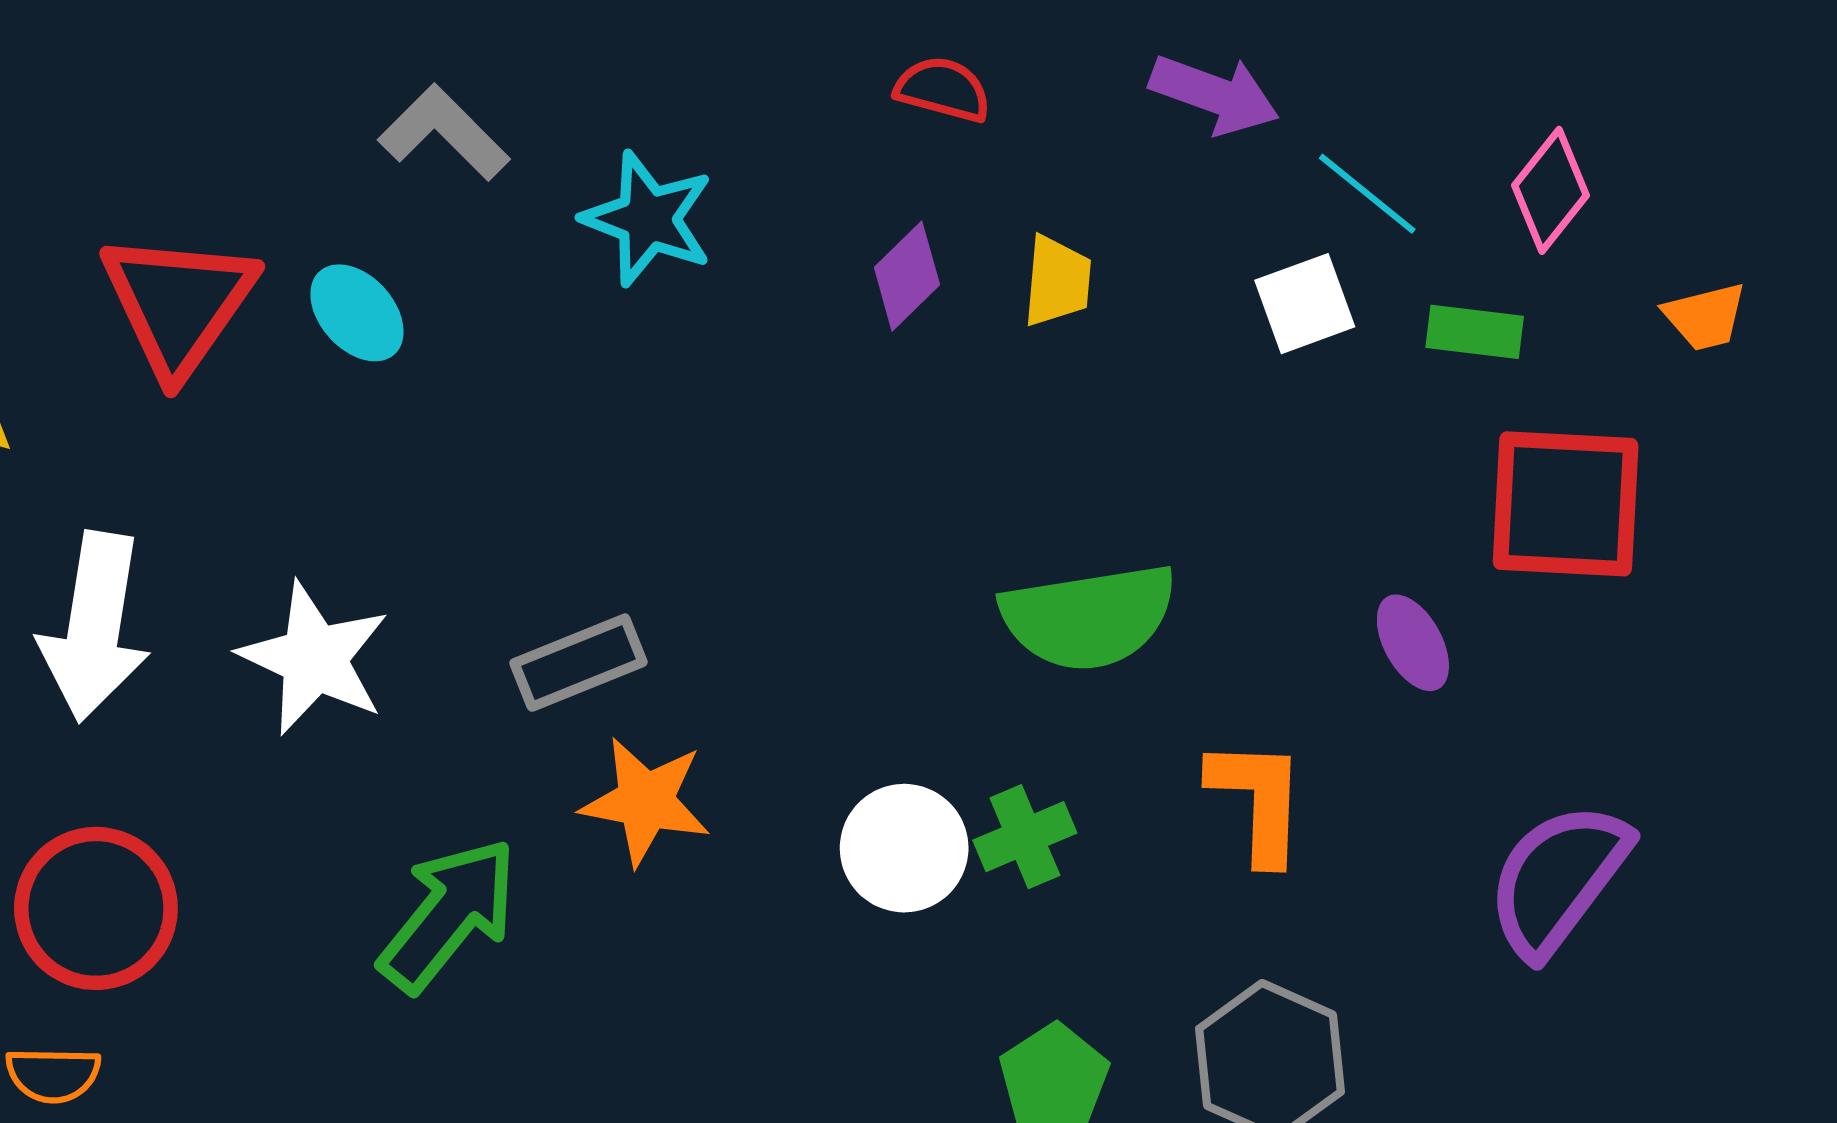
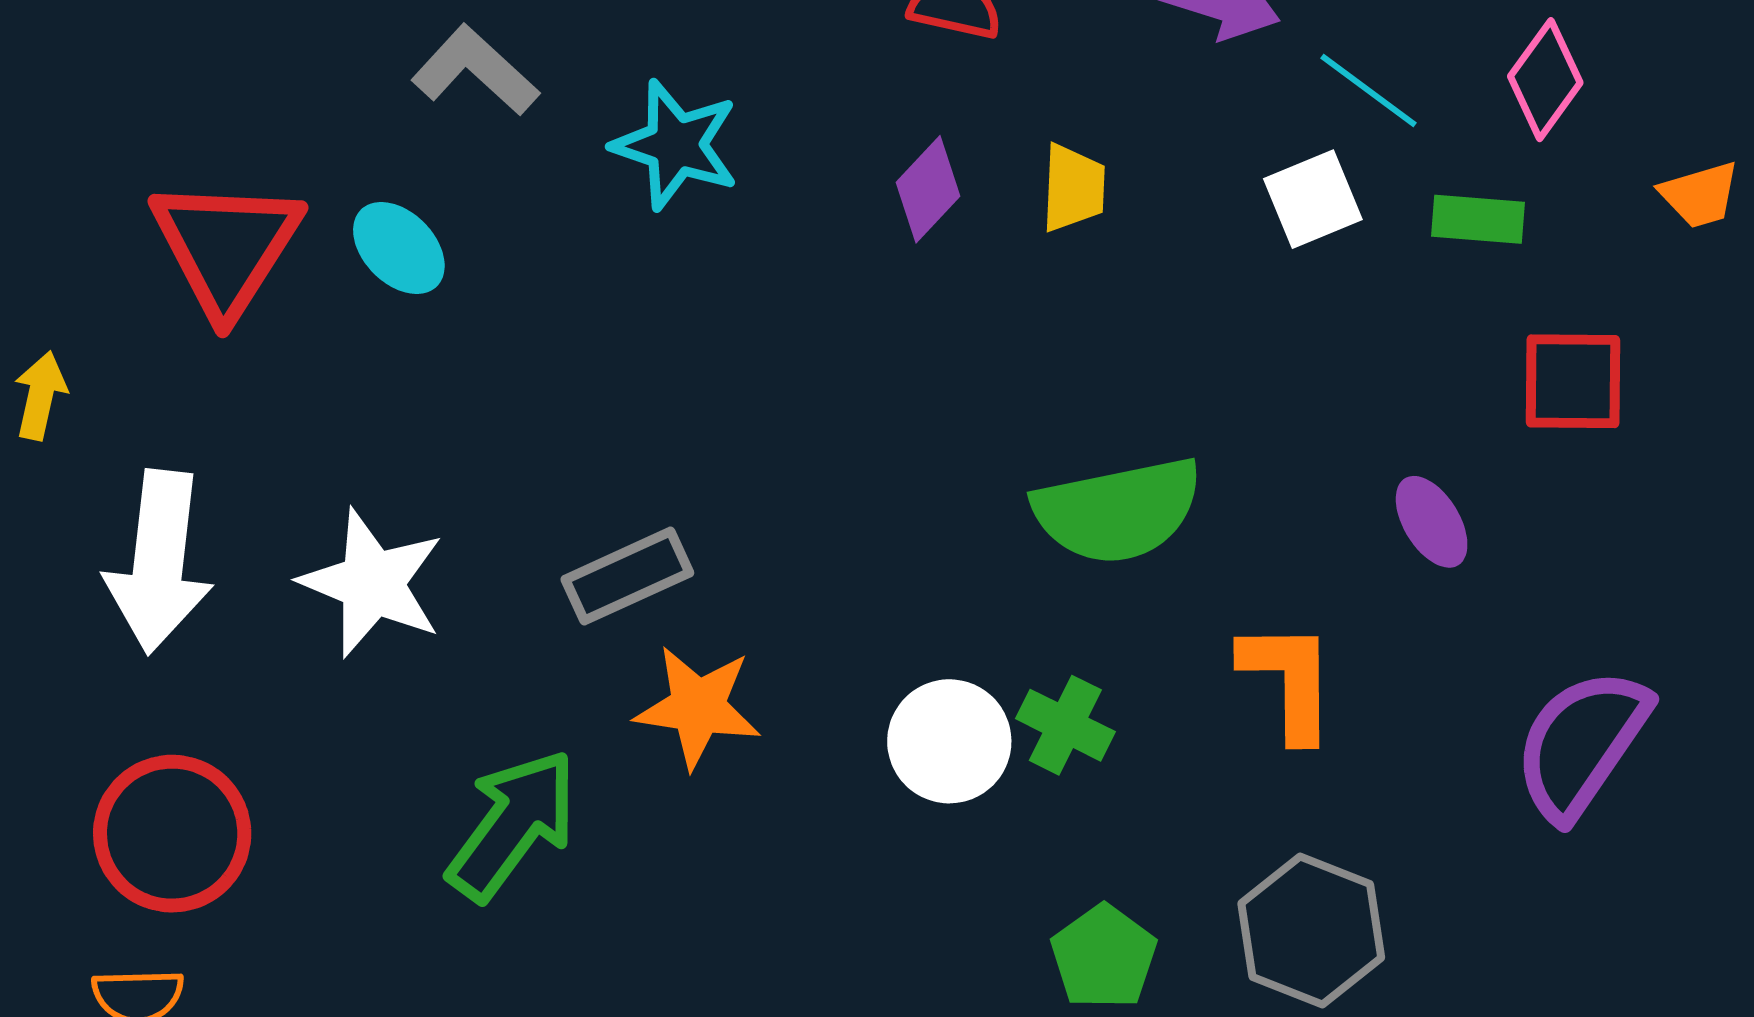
red square: (1566, 504) -> (1573, 381), size x0.7
green cross: (1025, 837) -> (1065, 725), turned -38

